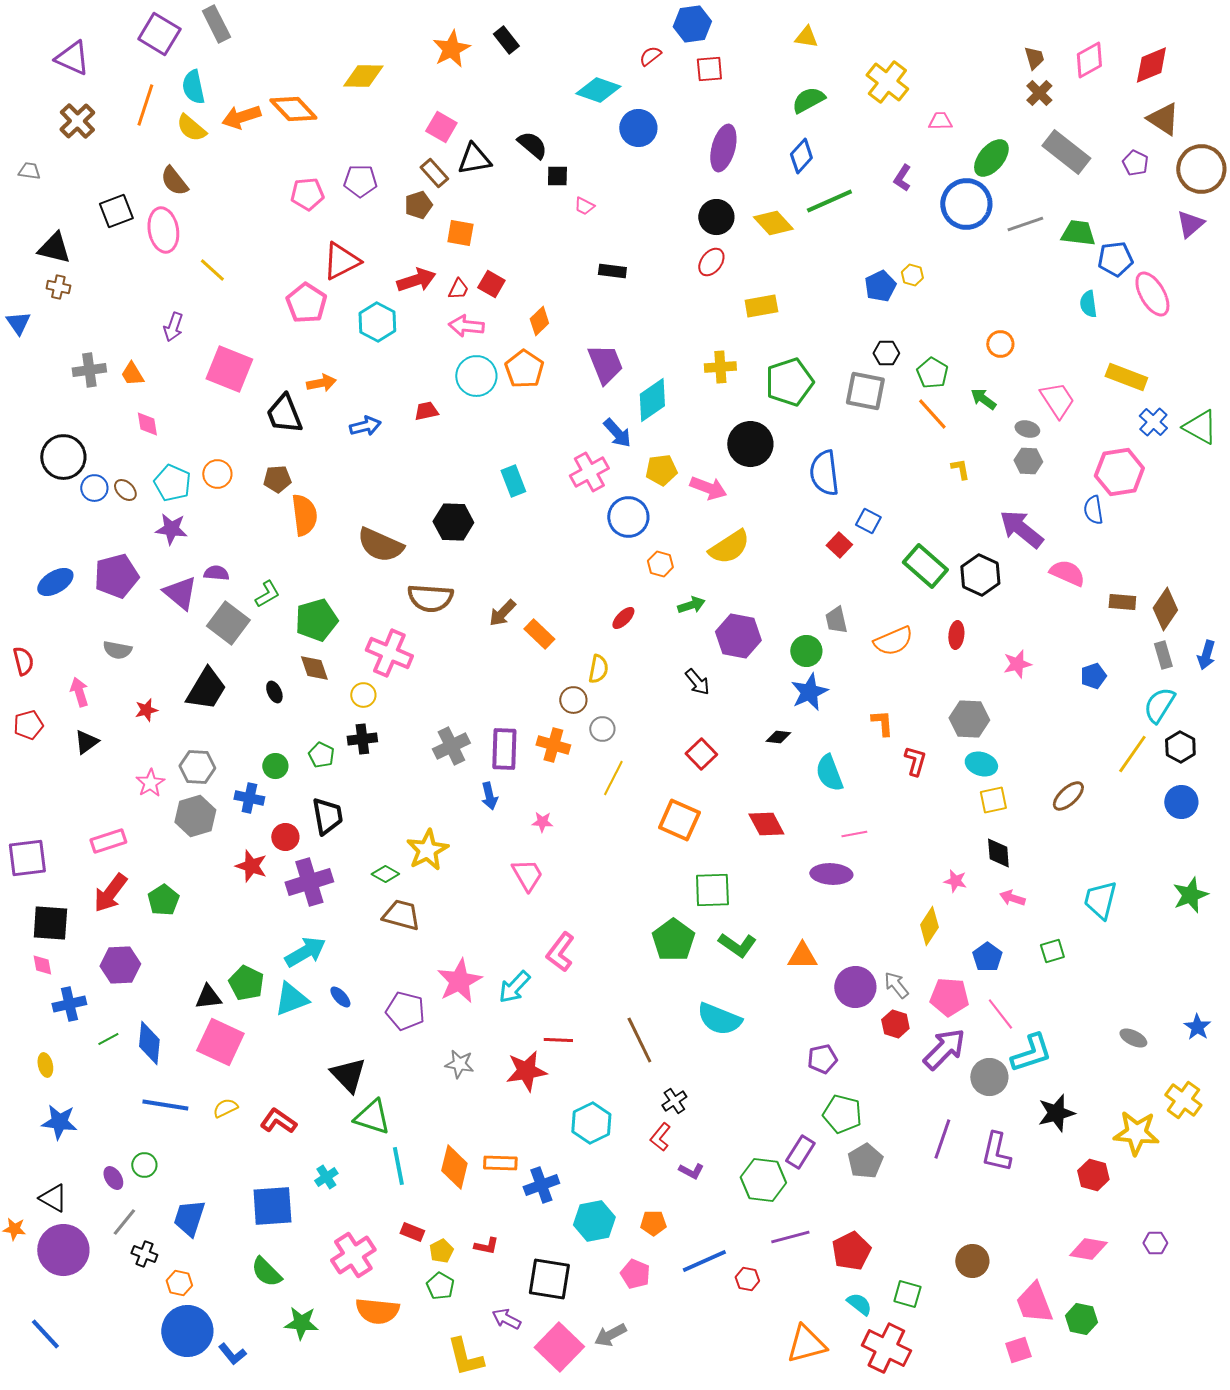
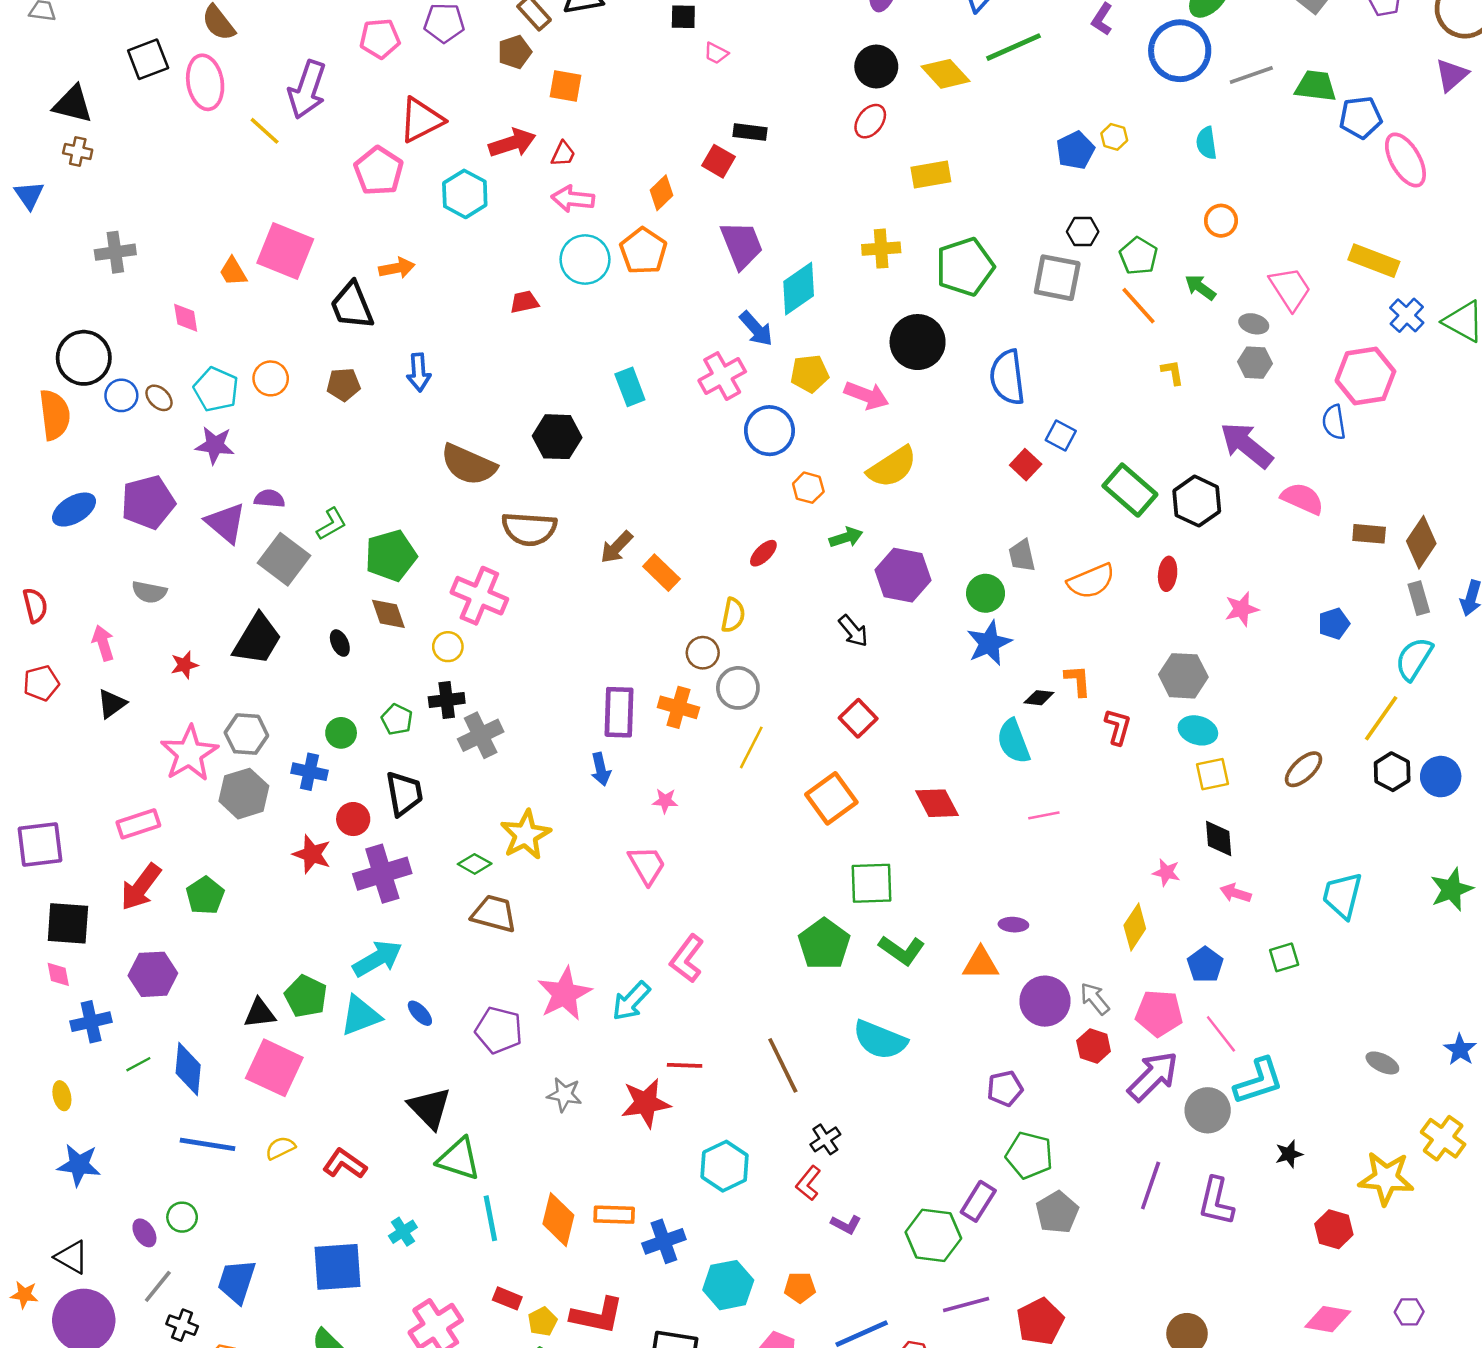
red square: (491, 284) -> (719, 161), moved
cyan semicircle: (1088, 304) -> (1206, 143), moved
purple arrow: (173, 327) -> (307, 90), moved, size x1.6
orange trapezoid: (132, 374) -> (233, 272), moved
blue arrow: (365, 426) -> (419, 372), moved, turned 100
orange semicircle: (304, 515) -> (55, 415), moved
gray circle: (602, 729) -> (738, 688), size x1.4
black diamond: (778, 737) -> (1039, 698), moved
gray cross: (451, 746) -> (481, 735), moved
black hexagon: (1180, 747) -> (1392, 772), moved
pink star: (150, 783) -> (189, 753), size x1.6
orange square: (679, 820) -> (831, 798), turned 30
purple ellipse: (831, 874) -> (1013, 925), moved, size x0.6
black star: (1056, 1113) -> (1289, 1154), size x0.6
red L-shape: (486, 1246) -> (597, 1315), size x1.8

